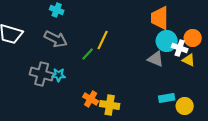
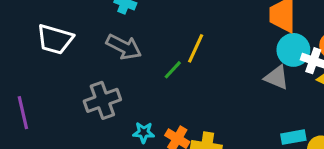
gray cross: (42, 74) -> (102, 100), turned -35
cyan star: (59, 75) -> (144, 132), moved

